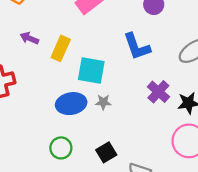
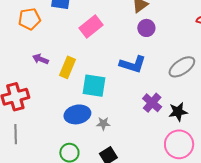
blue L-shape: (137, 46) -> (133, 64), turned -52
gray star: (103, 102) -> (103, 124), moved

